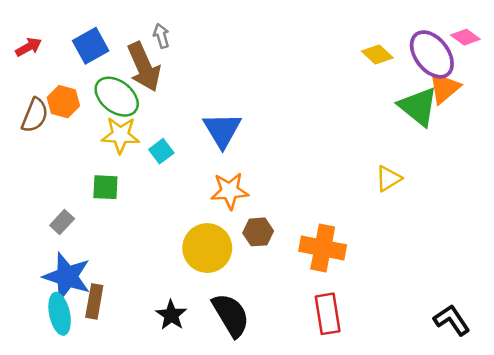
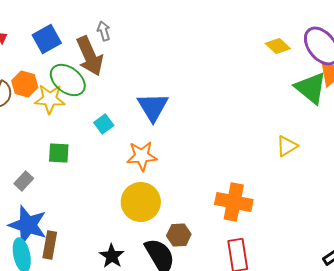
yellow star: (120, 135) -> (50, 99), moved
orange star: (230, 191) -> (142, 156), moved
brown hexagon: (258, 232) -> (179, 235), moved

